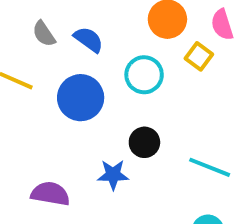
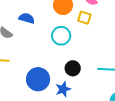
blue semicircle: (89, 39) -> (27, 18), moved
blue circle: (81, 98) -> (38, 79), moved

